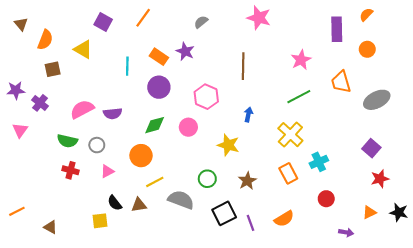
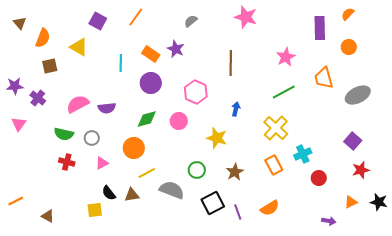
red circle: (326, 199) -> (319, 178), moved

